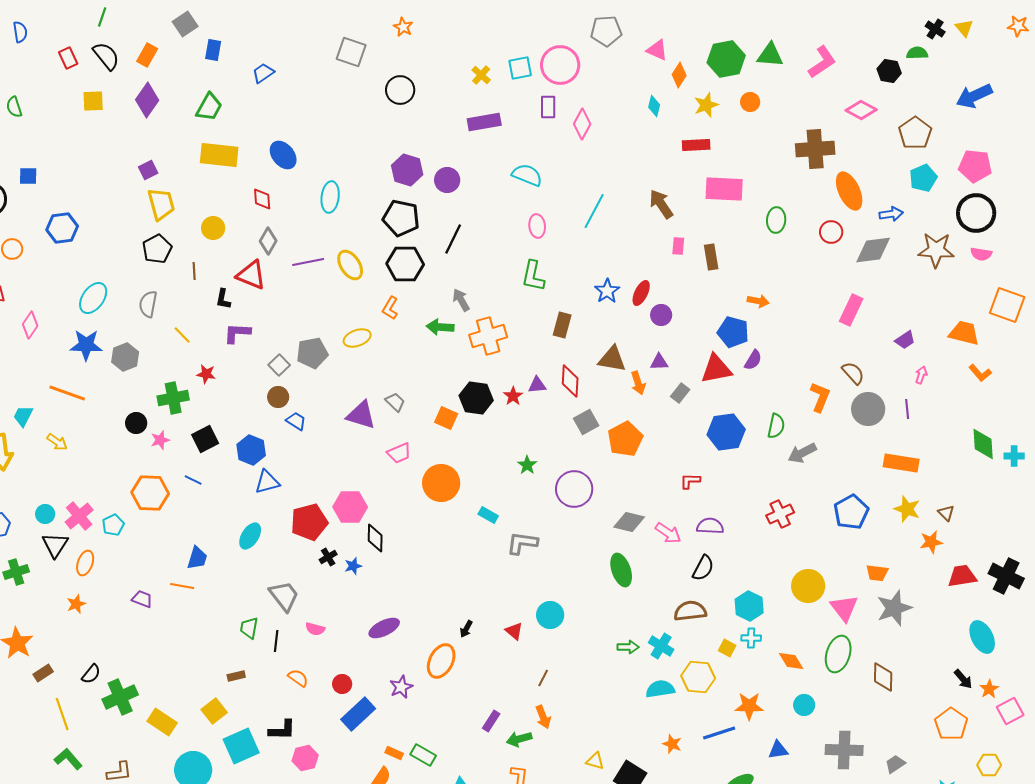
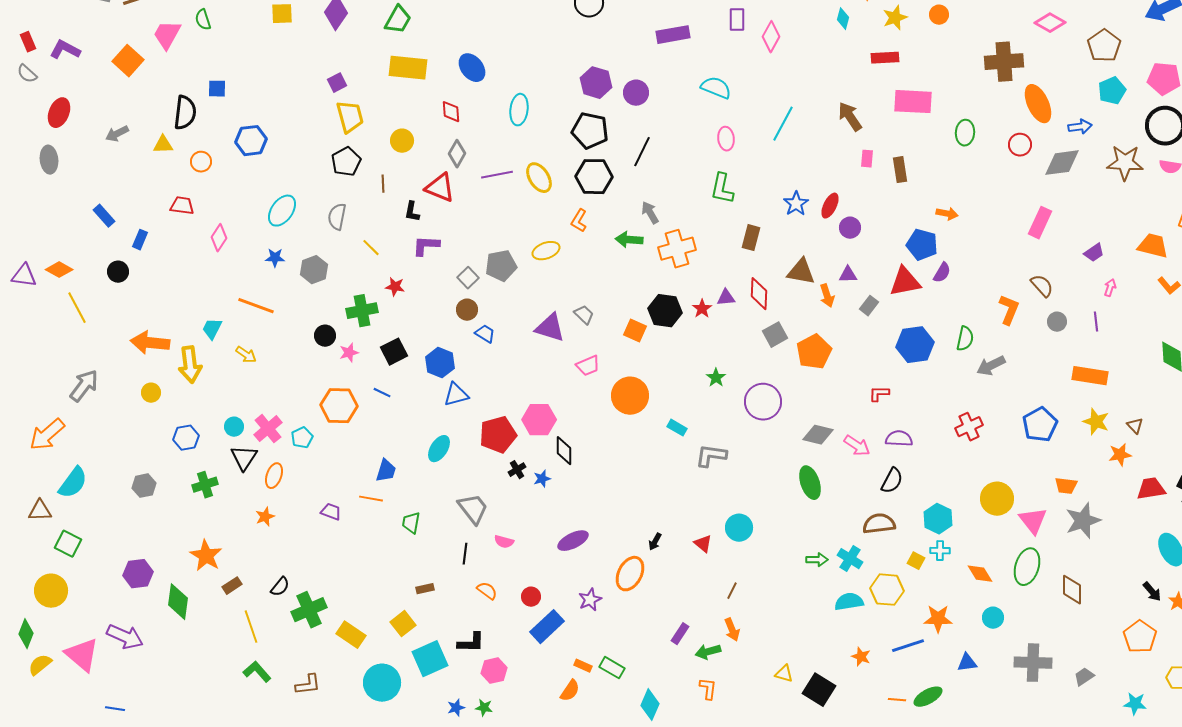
blue star: (86, 345) -> (275, 258), size x0.6
gray circle: (868, 409) -> (1057, 322), size x0.6
green trapezoid: (249, 628) -> (411, 523), moved

